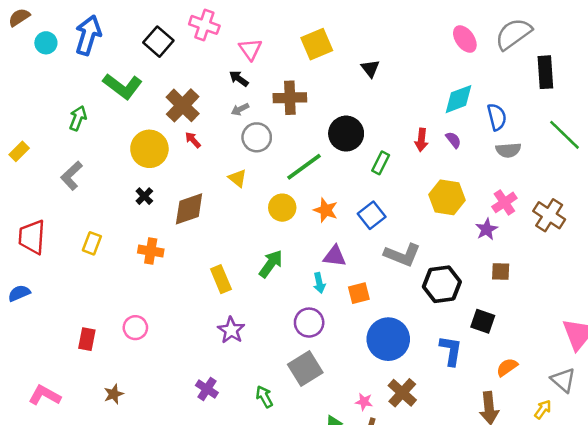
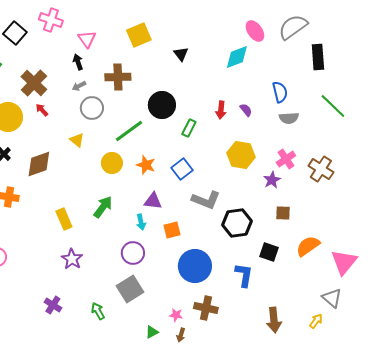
black arrow: (239, 79) -> (78, 62), turned 35
cyan diamond: (458, 99) -> (237, 57), moved
orange semicircle: (507, 367) -> (308, 246), moved, size x1.4
brown cross: (402, 393) -> (206, 308), turned -30

